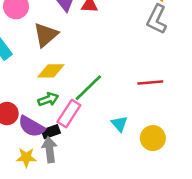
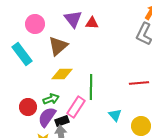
green line: (88, 88) -> (91, 87), turned -45
green arrow: (48, 99) -> (51, 99), moved
purple semicircle: (31, 126) -> (47, 117), turned 95

